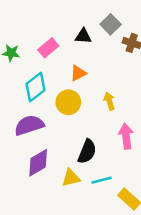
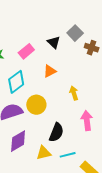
black triangle: (83, 36) -> (54, 42), turned 40
yellow circle: (68, 102) -> (36, 105), moved

